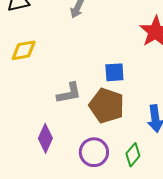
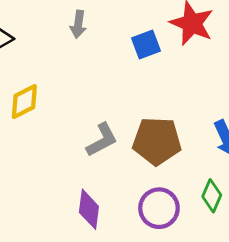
blue square: (114, 72) -> (146, 45), moved

